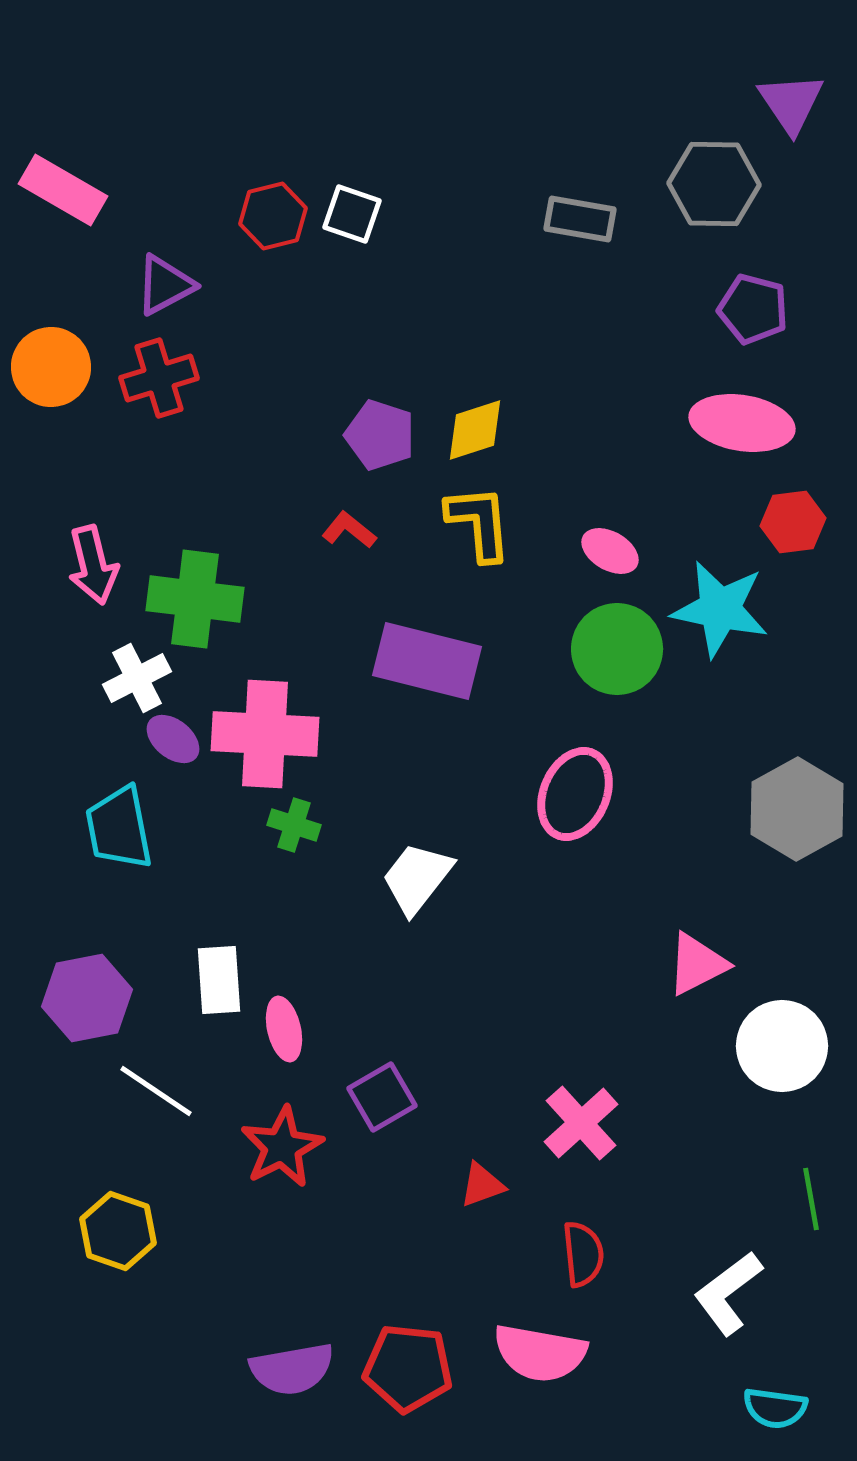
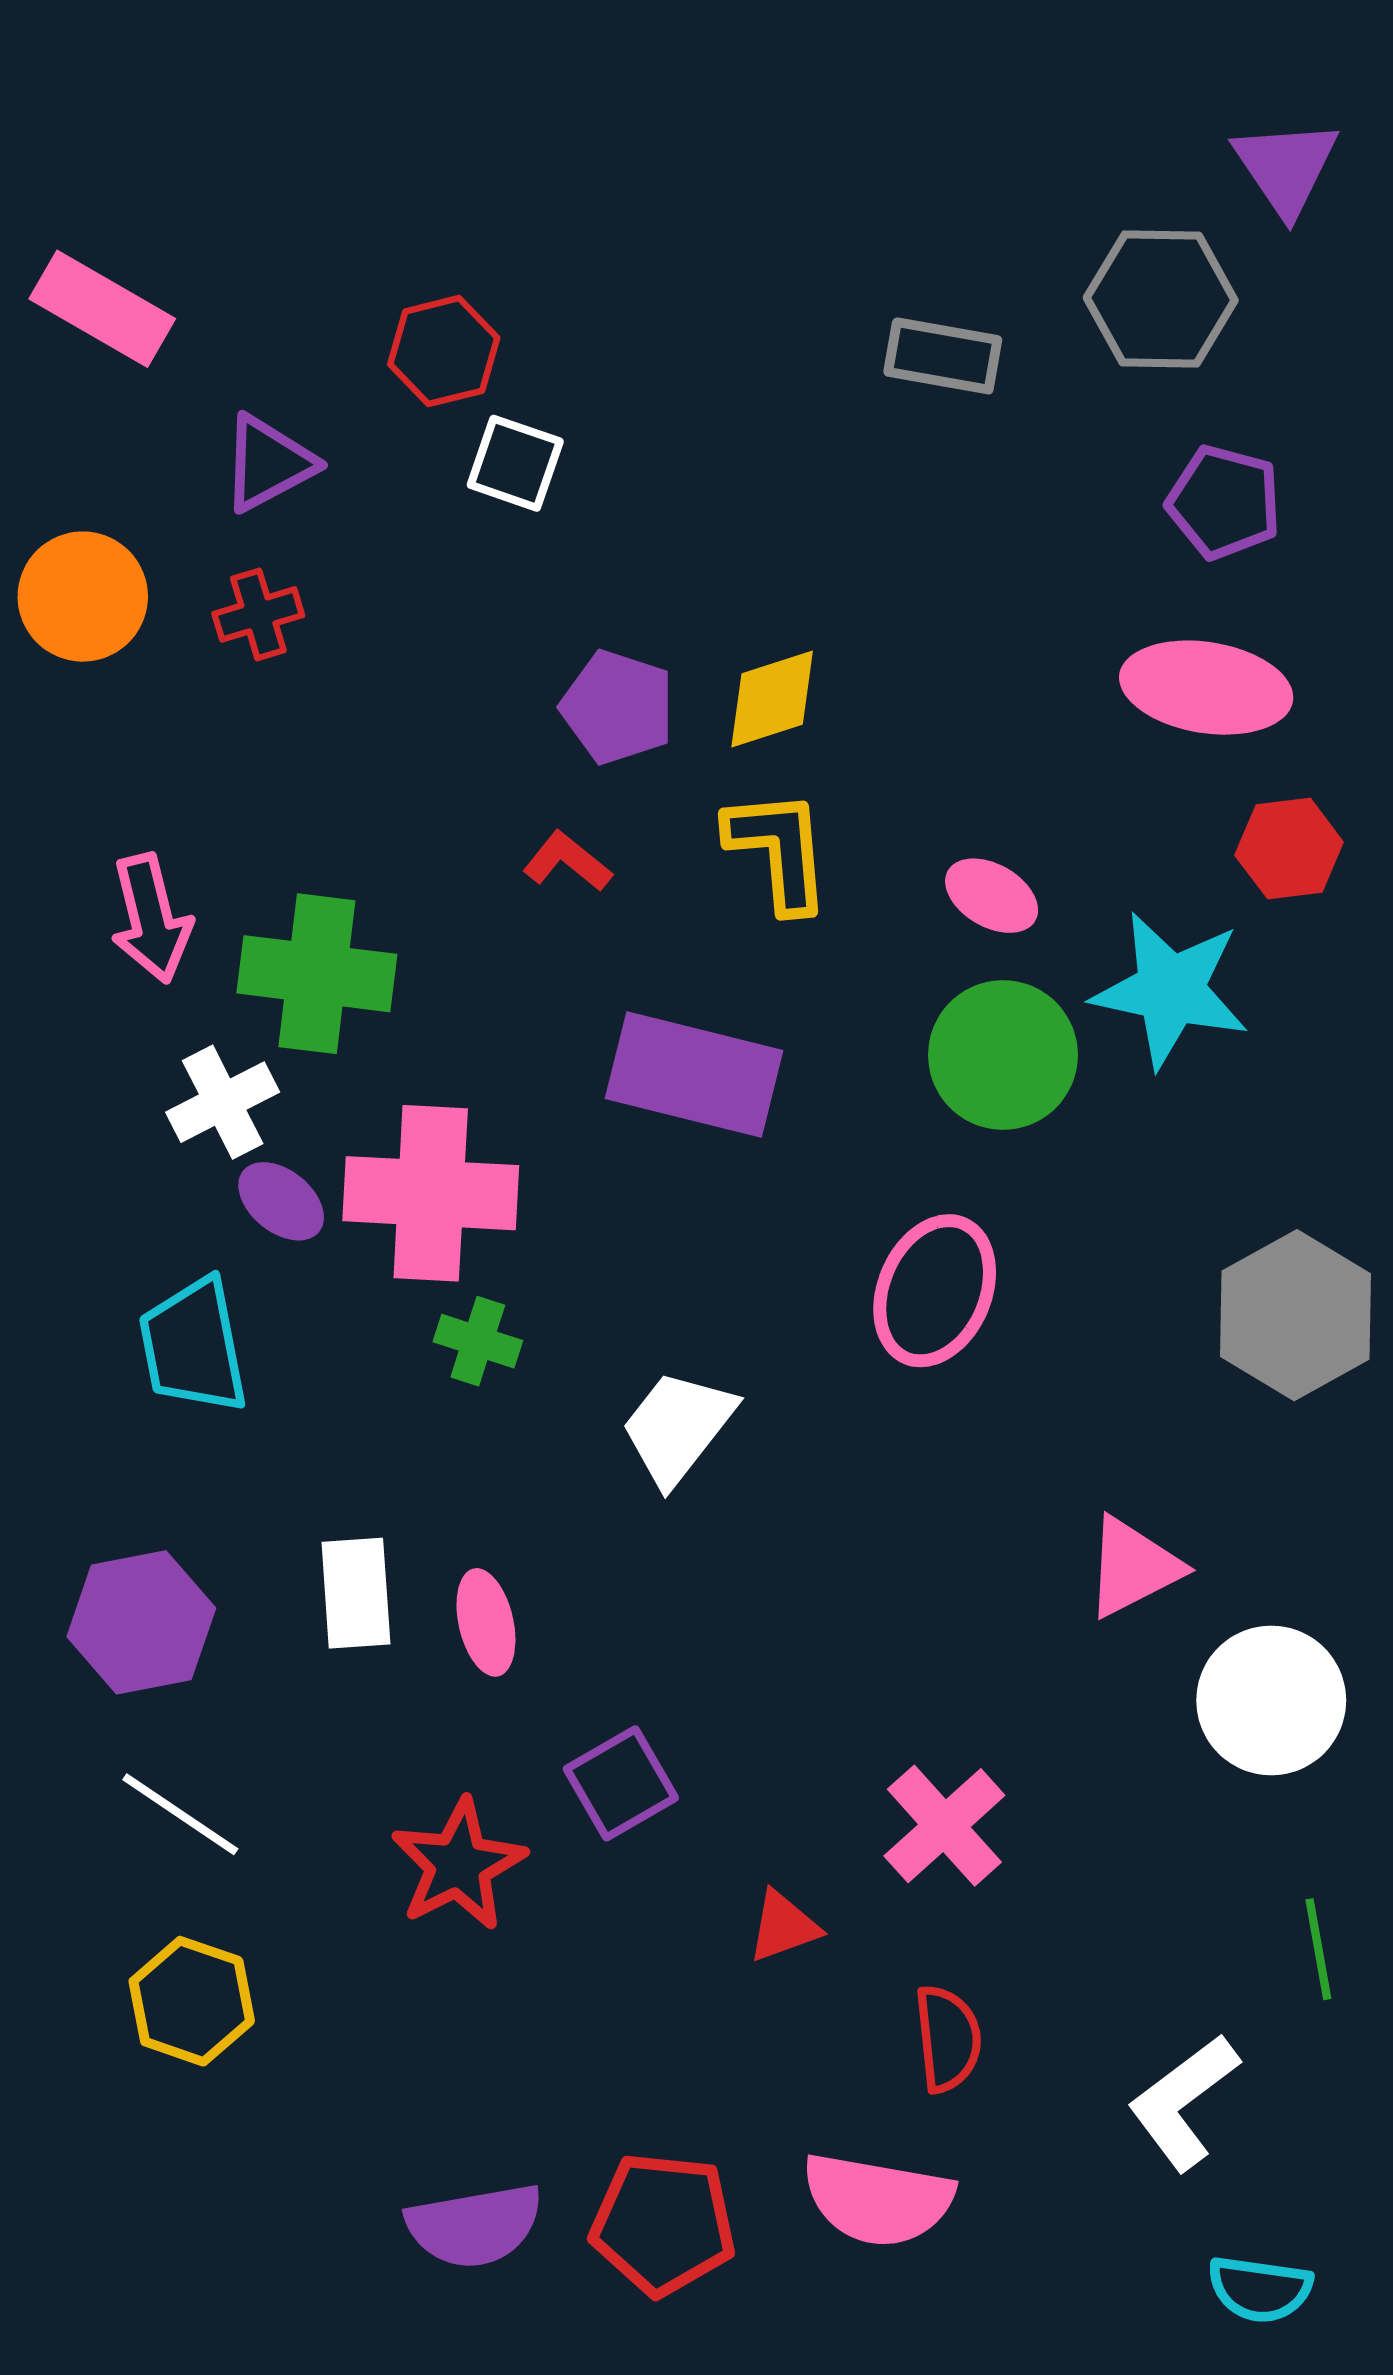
white square: (352, 214) -> (515, 463), moved
red cross: (159, 378) -> (258, 614), size x0.7
pink ellipse: (284, 1029) -> (486, 1622), moved
white line: (156, 1091) -> (180, 1814), moved

